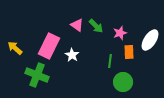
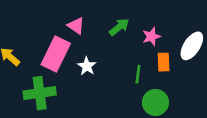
pink triangle: (77, 25) -> (76, 26), moved
green arrow: (96, 26) -> (119, 27), turned -84
green cross: (37, 75) -> (40, 93), turned -30

